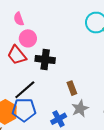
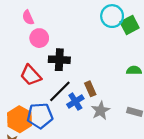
red trapezoid: (17, 55) -> (31, 75), moved
black line: (25, 90) -> (60, 91), moved
blue cross: (59, 119) -> (75, 102), moved

